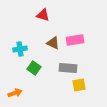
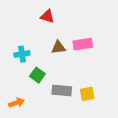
brown triangle: (53, 43) -> (58, 47), turned -32
gray rectangle: (68, 68) -> (62, 91), moved

